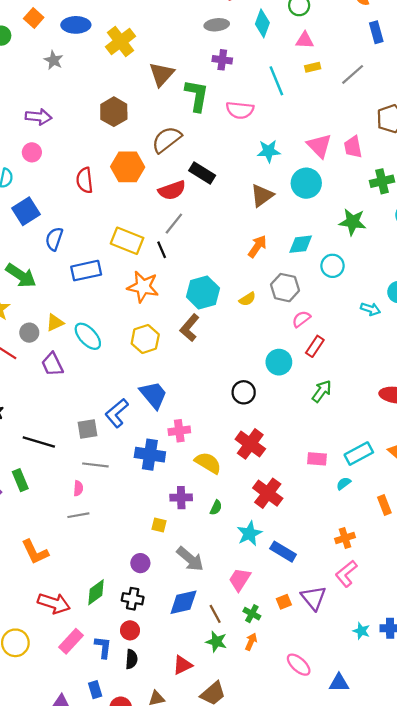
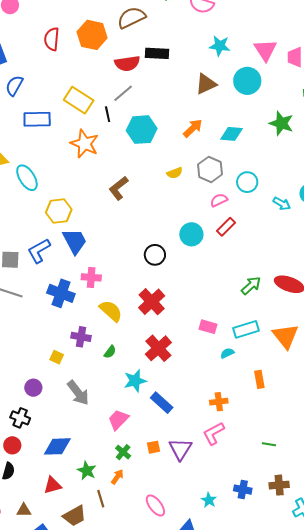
black rectangle: (202, 173) -> (157, 53), turned -40
cyan circle: (332, 266) -> (247, 182), moved
cyan hexagon: (203, 292) -> (142, 130), moved
yellow hexagon: (145, 339) -> (59, 211), moved
green arrow: (322, 391) -> (251, 286), moved
blue diamond: (183, 602) -> (57, 446), moved
brown line: (215, 614) -> (101, 499), moved
cyan star: (361, 631) -> (209, 500), moved

